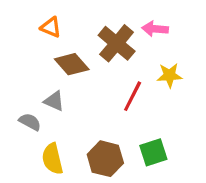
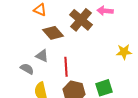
yellow star: (169, 75) -> (124, 52), moved
red line: (133, 96) -> (66, 67), moved, turned -30

